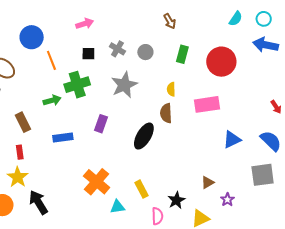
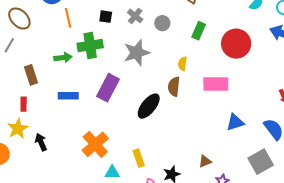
purple rectangle: (101, 124) -> (108, 88), size x1.5
gray square: (263, 175) -> (261, 162), turned -30
black arrow: (38, 202) -> (41, 142), moved, size x0.7

